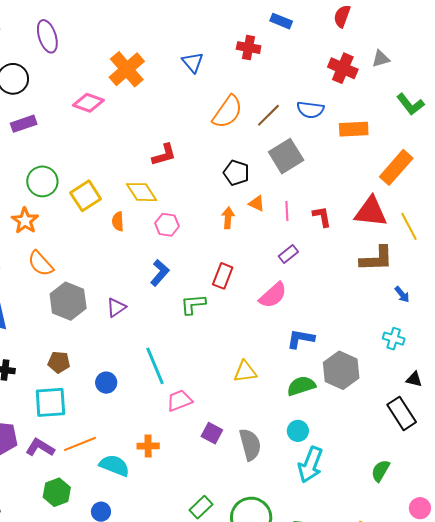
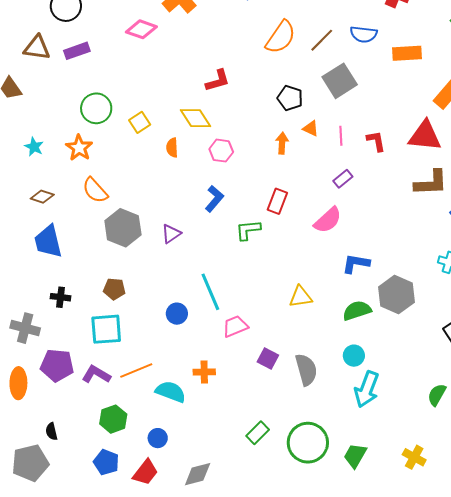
yellow square: (86, 196) -> (140, 122), size x0.7
blue circle: (106, 383) -> (177, 314), moved

